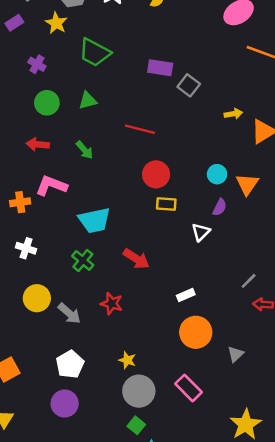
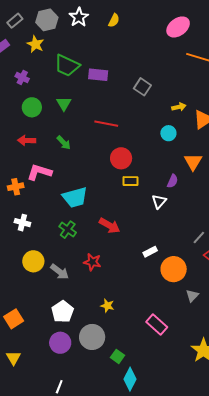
purple rectangle: (160, 68) -> (98, 75), moved
green triangle: (88, 101) -> (64, 104), turned -42
cyan circle: (217, 174) -> (168, 133), moved
orange circle: (196, 332) -> (174, 269), moved
gray circle: (139, 391) -> (92, 337), moved

